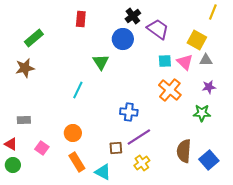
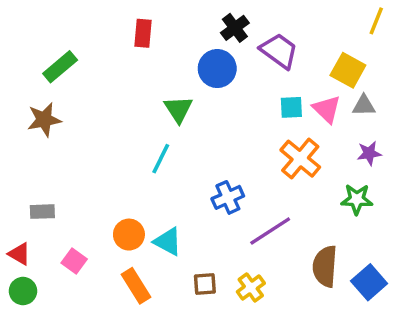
cyan line: (78, 90) -> (161, 159), moved
blue cross: (129, 112) -> (228, 197), turned -30
purple line: (139, 137) -> (270, 231), moved
brown square: (116, 148) -> (205, 284), moved
cyan triangle: (103, 172) -> (168, 242), moved

